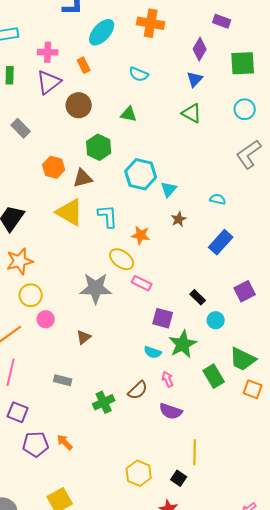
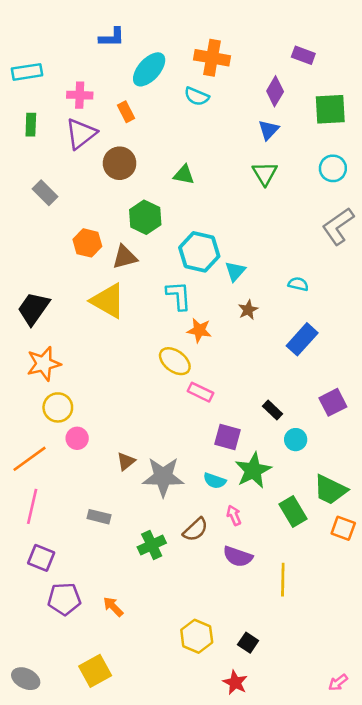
cyan semicircle: (139, 74) -> (197, 96), moved
green triangle: (192, 113) -> (265, 174), turned 30
cyan L-shape: (108, 216) -> (179, 296), moved
gray star: (96, 288) -> (163, 477), moved
orange arrow: (65, 442) -> (113, 607), moved
yellow line: (195, 452) -> (283, 580), moved

